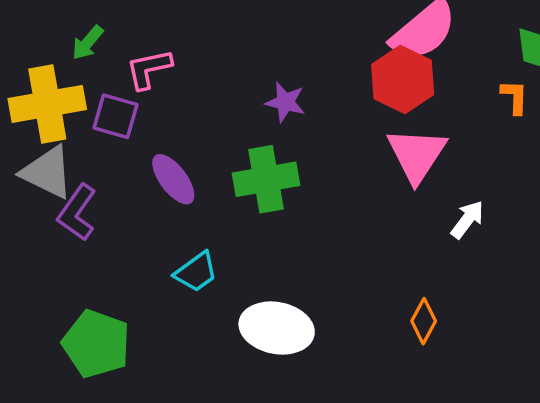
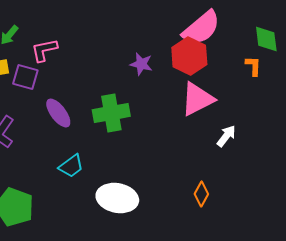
purple star: (285, 102) -> (141, 64), moved
pink triangle: (417, 155) -> (197, 99), turned 30

